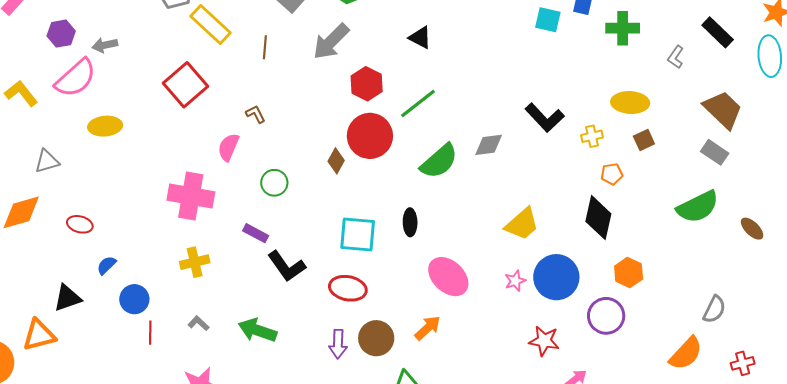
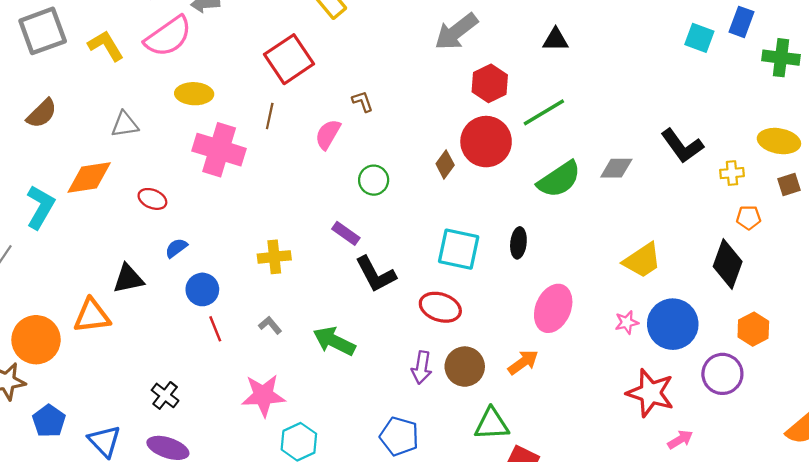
black triangle: (420, 38) -> (556, 40), turned -35
brown line: (265, 47) -> (270, 116), moved
pink cross: (191, 196) -> (219, 150), moved
pink ellipse: (448, 277) -> (553, 308), turned 63
red line: (150, 333) -> (215, 329), turned -30
red star: (544, 341) -> (650, 393), size x1.4

